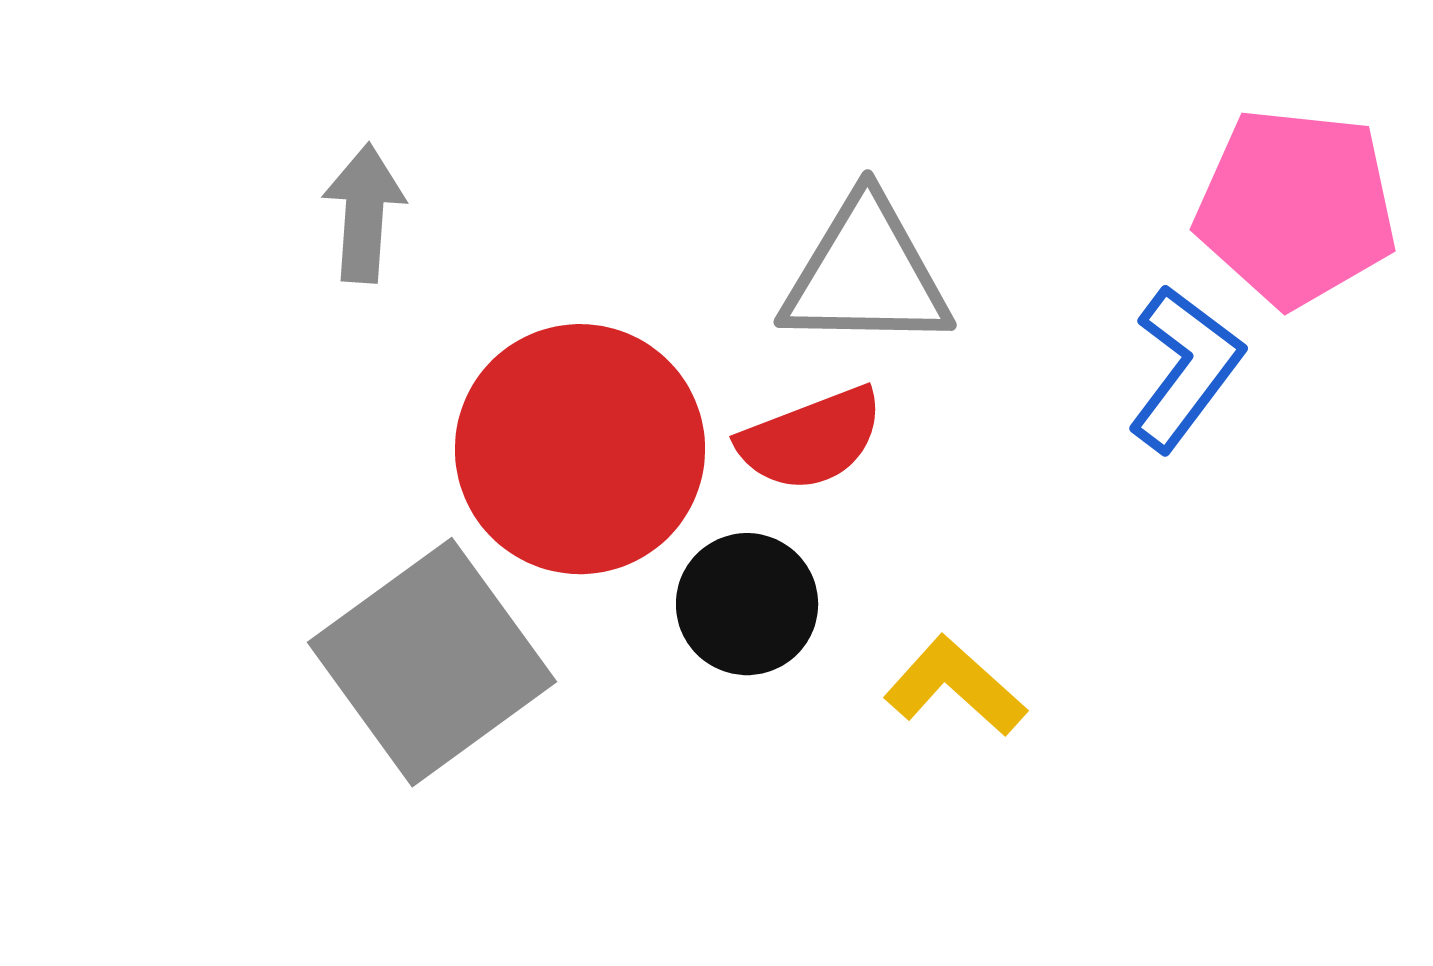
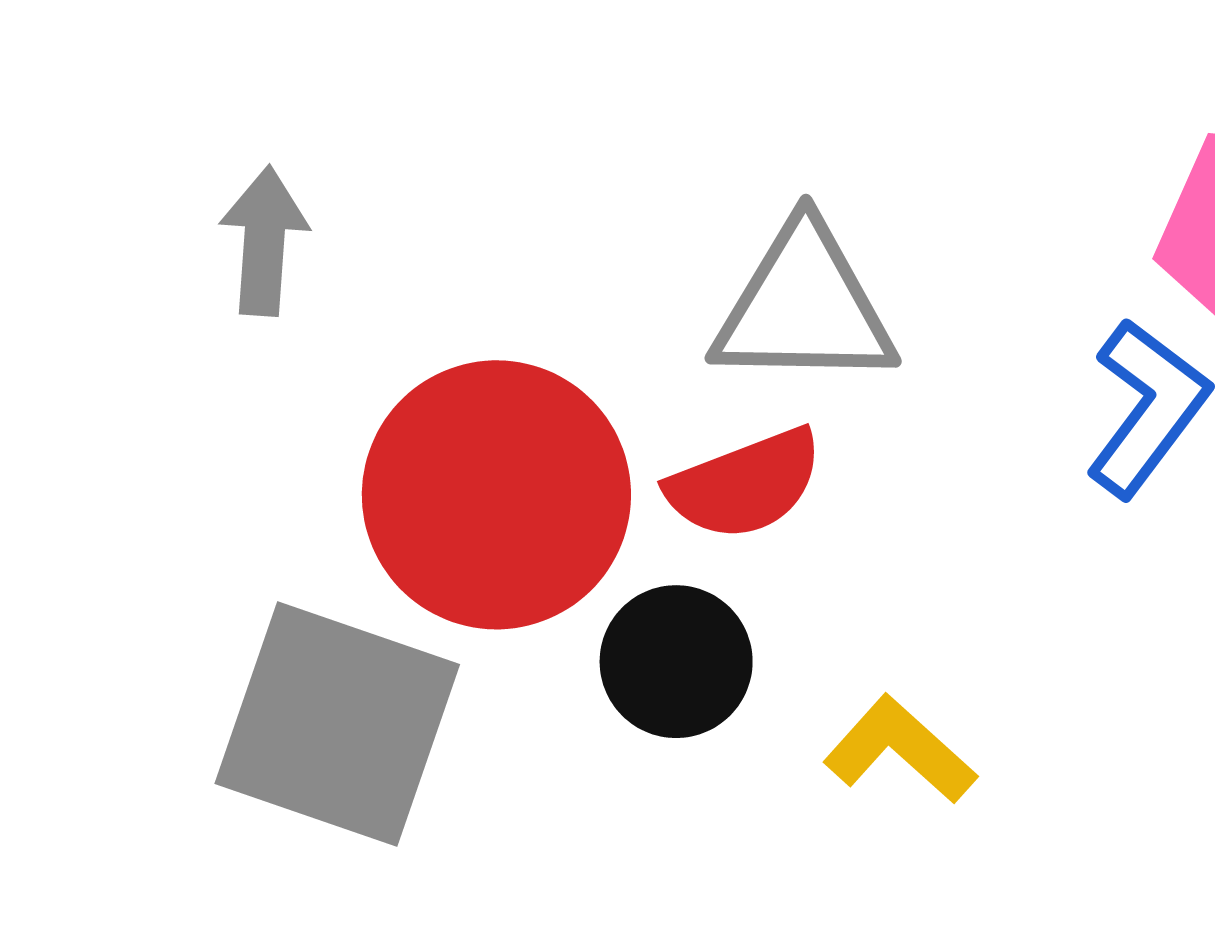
gray square: (432, 662) -> (337, 724), turned -35

